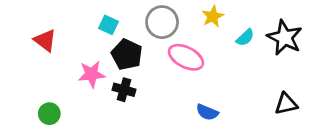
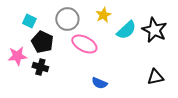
cyan semicircle: (245, 38) -> (126, 30), size x1.5

